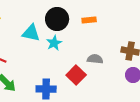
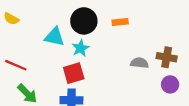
gray semicircle: (95, 59) -> (139, 63), moved
red square: (76, 75) -> (74, 73), moved, turned 30

